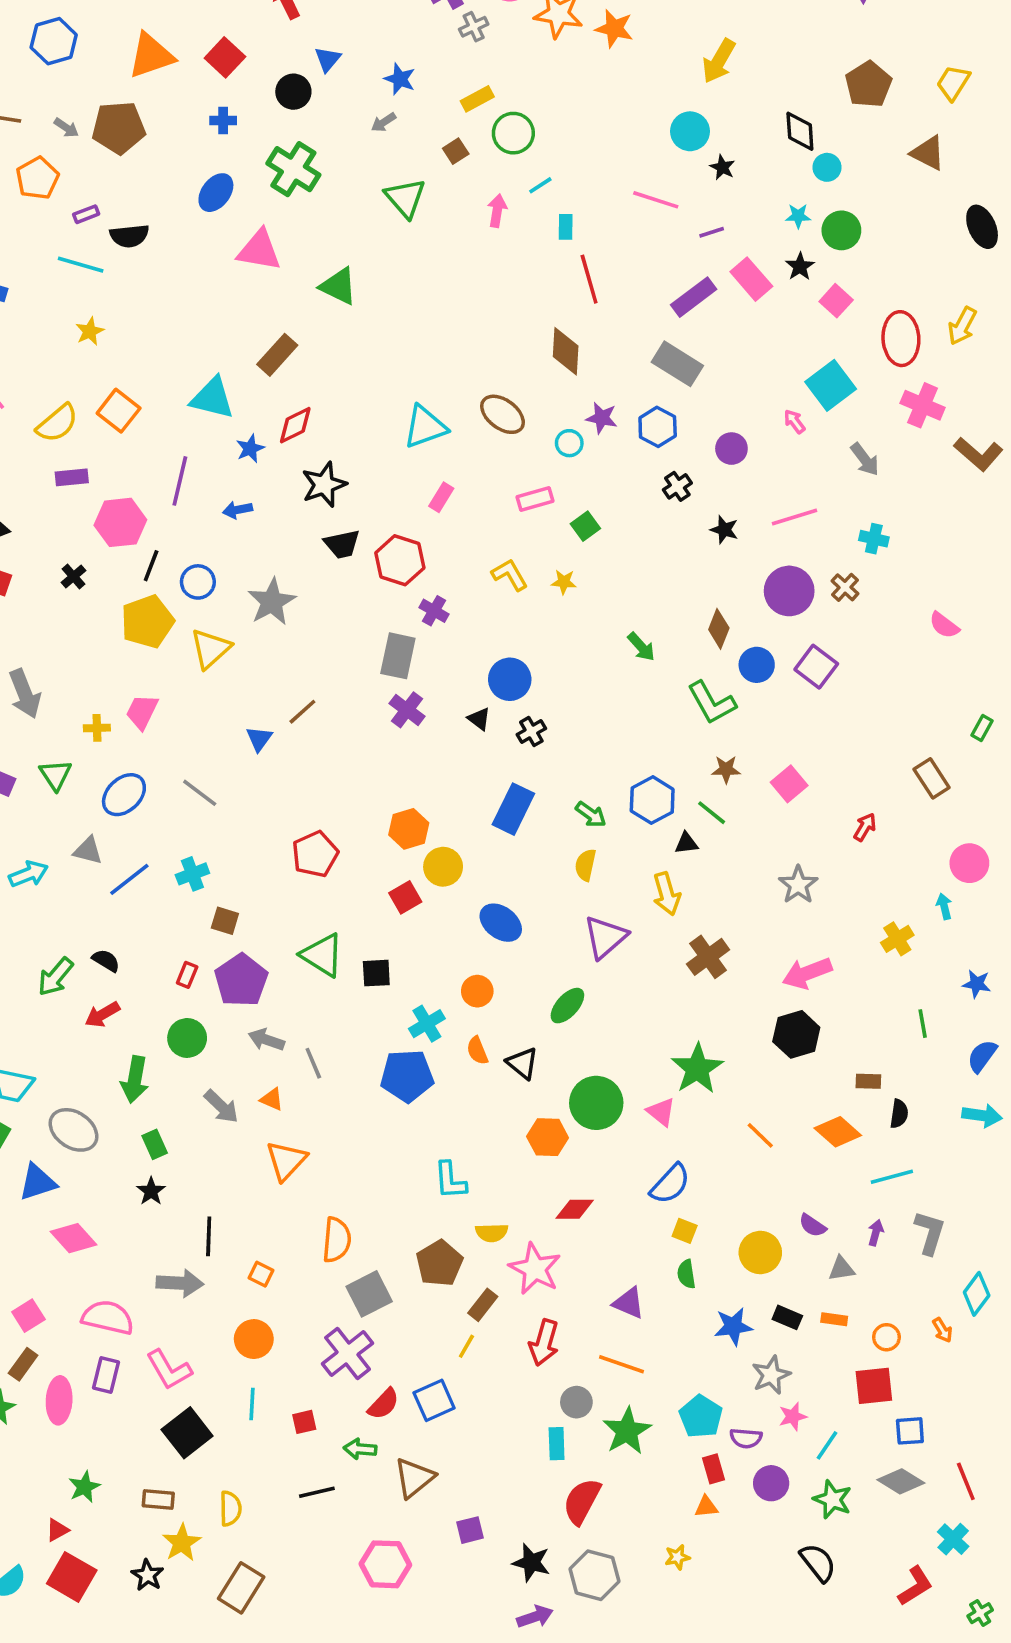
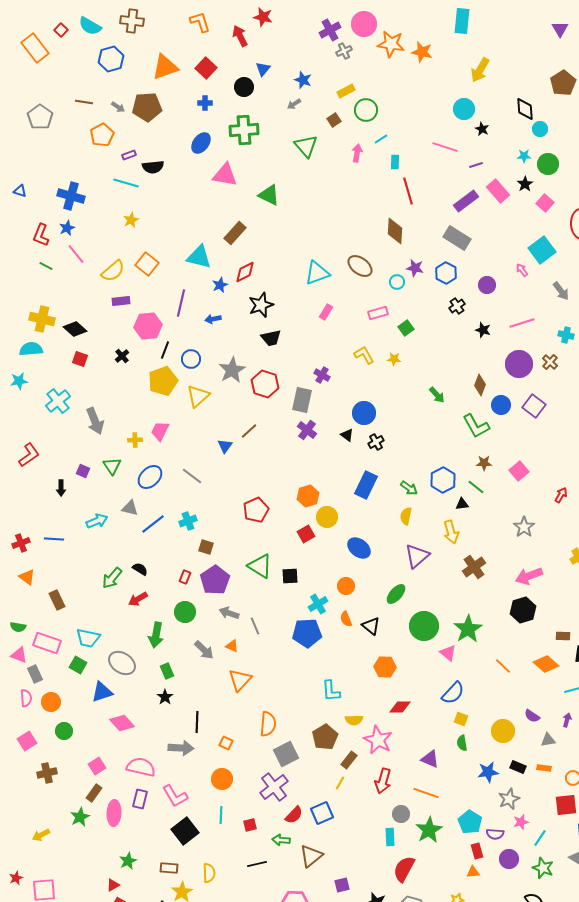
green cross: (293, 169) -> (244, 130), turned -36
red hexagon: (400, 560) -> (265, 384), moved
green circle: (596, 1103) -> (424, 626), moved

